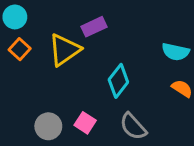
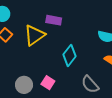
purple rectangle: (94, 27) -> (54, 20), turned 35
gray semicircle: (133, 126) -> (90, 84), moved

